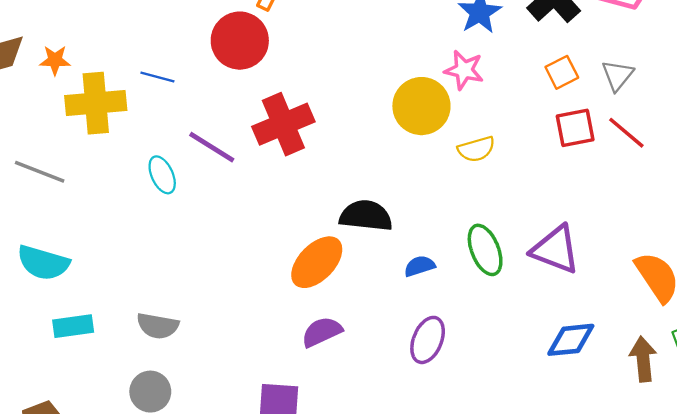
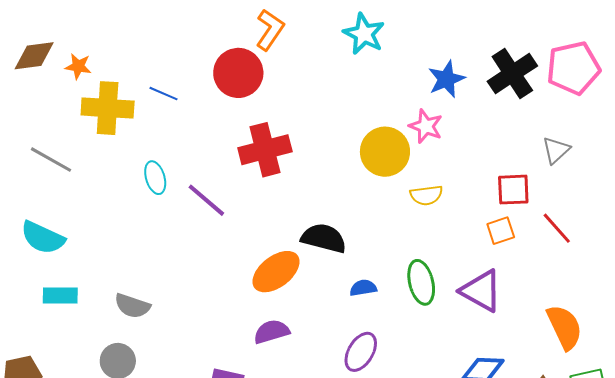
orange square: (562, 72) -> (501, 231), moved
red line: (626, 133) -> (557, 228), moved
purple line: (212, 147) -> (206, 200), moved

